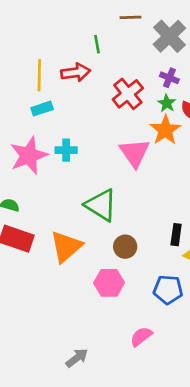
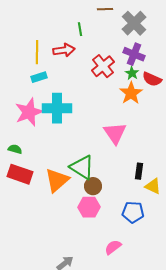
purple cross: (169, 78) -> (134, 54), size x1.5
cyan cross: (66, 150) -> (57, 108), size x1.8
pink triangle: (135, 153) -> (115, 133), moved
green triangle: (101, 205) -> (82, 167), moved
brown circle: (125, 247) -> (93, 186), moved

